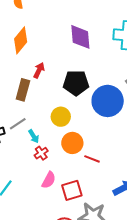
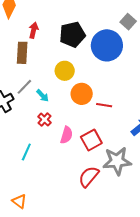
red cross: (41, 153) -> (44, 120), moved

